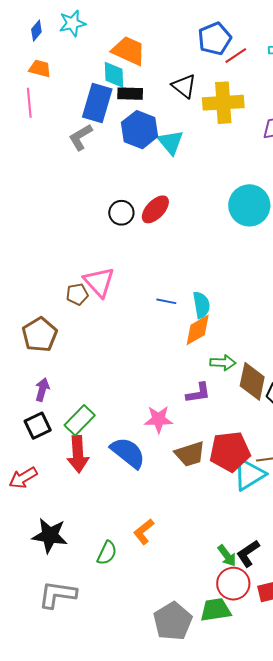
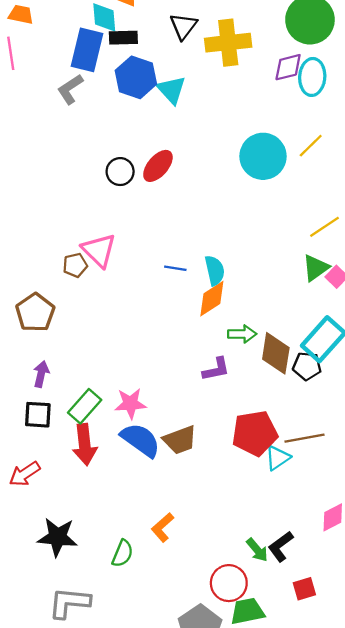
black triangle: (184, 86) -> (183, 26), turned 32
pink star: (159, 419) -> (130, 404), moved
black square: (38, 426) -> (38, 415), turned 32
brown trapezoid: (190, 454) -> (180, 440), moved
cyan triangle: (249, 474) -> (278, 458), size x0.7
red circle: (233, 584) -> (229, 583), moved

